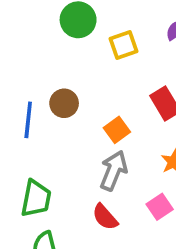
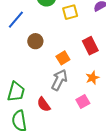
blue line: (28, 120) -> (16, 20), moved, turned 30
red semicircle: (105, 217) -> (44, 104), moved

